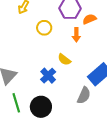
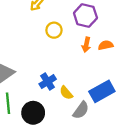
orange semicircle: (89, 19) -> (106, 45), moved
yellow semicircle: (64, 60) -> (66, 93), moved

